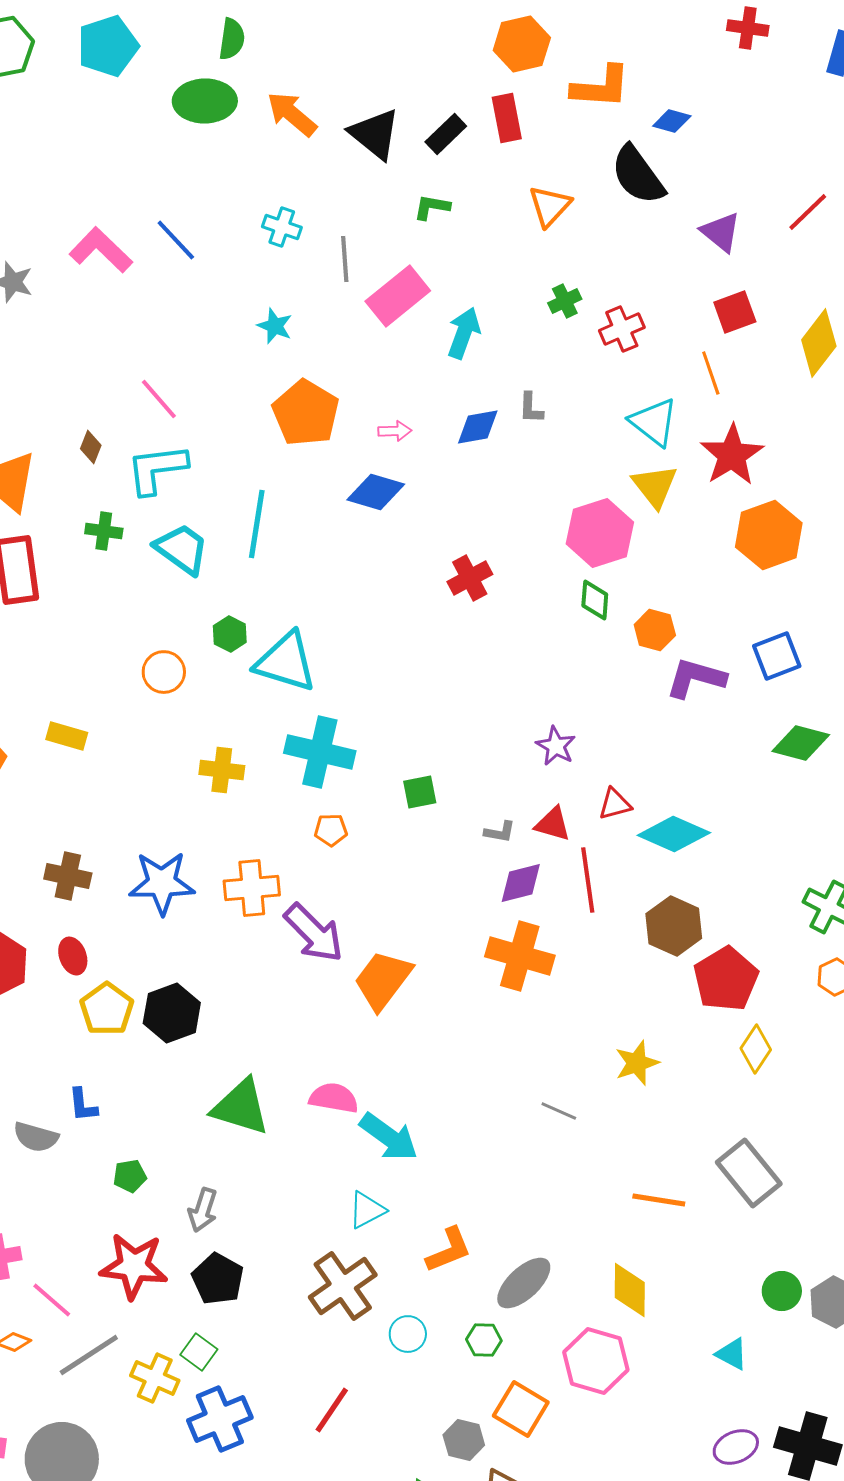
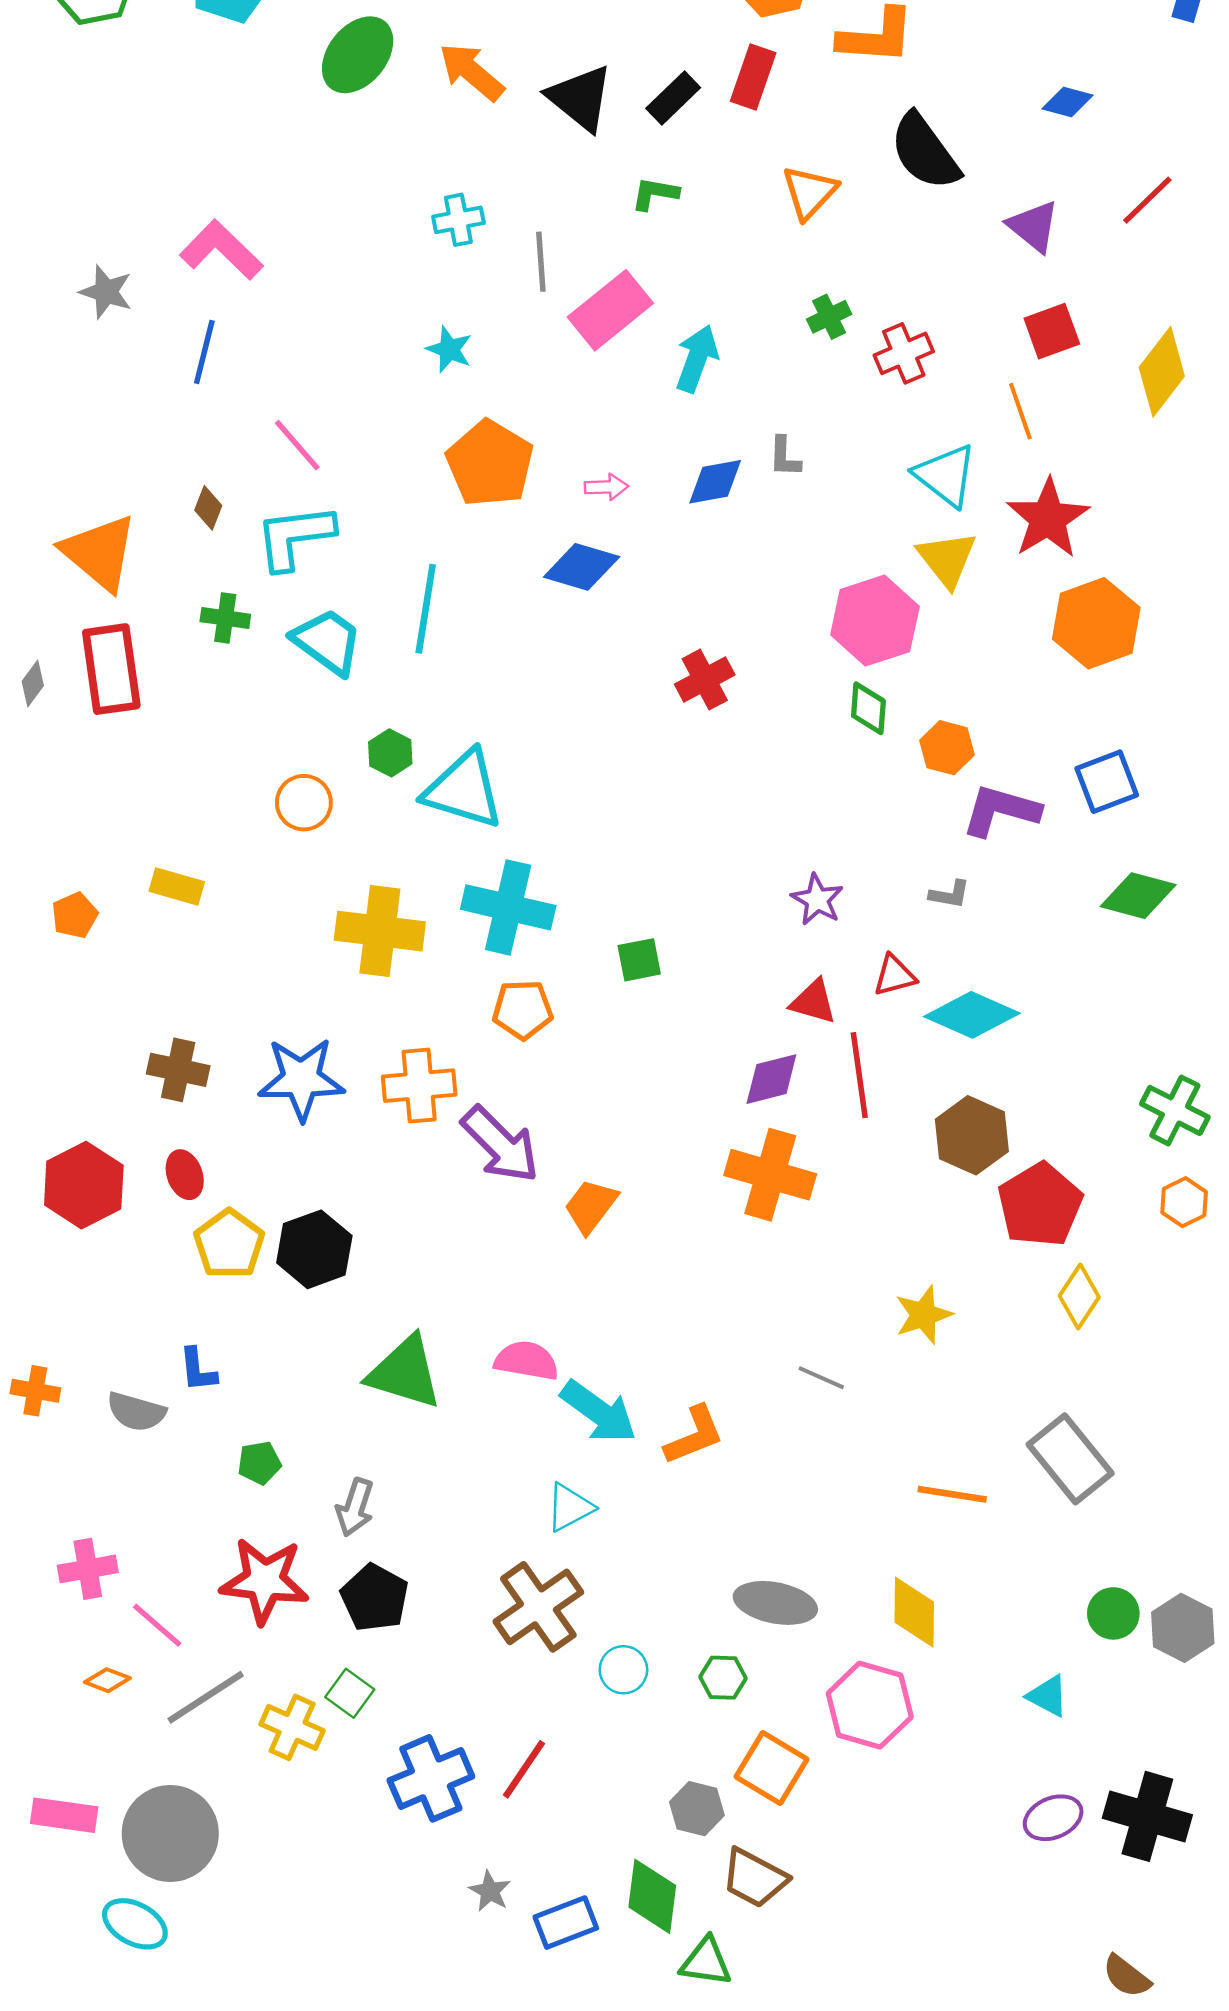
green ellipse: (205, 101) -> (358, 55), turned -50
red rectangle: (507, 118) -> (753, 77), turned 30
blue diamond: (672, 121) -> (1067, 102), moved
cyan cross: (282, 227) -> (458, 220), turned -30
blue line: (176, 240) -> (204, 352), moved, turned 57
yellow cross: (222, 770) -> (380, 931), size x1.5
orange pentagon: (331, 830) -> (523, 1010), size x1.4
gray L-shape: (500, 832) -> (950, 894), moved
orange trapezoid: (383, 980) -> (591, 1206), size x0.7
orange L-shape: (449, 1250) -> (694, 1435), moved
gray ellipse: (524, 1283) -> (775, 1603), turned 54
blue cross: (220, 1419) -> (431, 1778), moved

